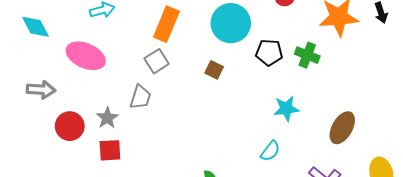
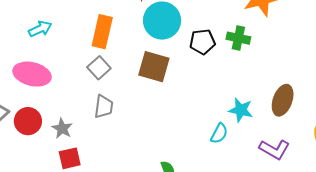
brown square: (214, 70) -> (154, 67), size x1.8
gray trapezoid: (140, 97) -> (104, 107), moved
cyan star: (286, 109) -> (241, 110), moved, turned 30
red circle: (70, 126) -> (28, 121), moved

